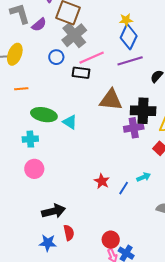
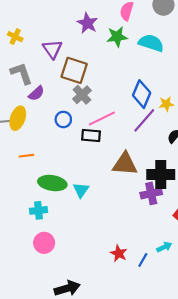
yellow star: (126, 20) -> (166, 104), moved
purple semicircle: (39, 25) -> (36, 93), moved
gray cross: (74, 35) -> (82, 95), size x0.7
purple line: (130, 61) -> (144, 120), turned -30
cyan triangle: (70, 122) -> (81, 190), turned 35

